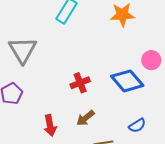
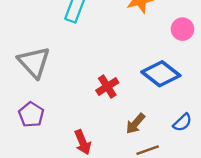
pink circle: (151, 60) -> (182, 29), moved
brown arrow: (85, 118) -> (135, 124), moved

